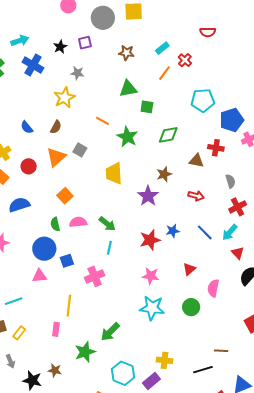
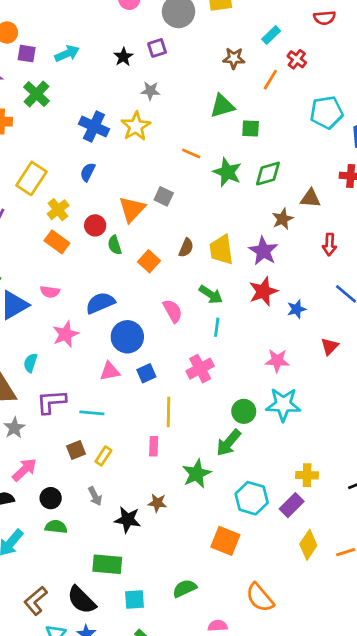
cyan rectangle: (162, 48) -> (271, 35), moved
brown star: (126, 53) -> (234, 58), moved
blue cross: (33, 65) -> (94, 127), moved
blue semicircle: (27, 127) -> (88, 172), turned 72
brown semicircle: (56, 127) -> (186, 248), moved
green diamond: (168, 135) -> (268, 174), moved
brown triangle: (196, 161) -> (310, 198), moved
yellow trapezoid: (114, 173) -> (221, 250), moved
red arrow: (196, 196) -> (329, 245), turned 84
blue semicircle: (19, 205) -> (100, 303), moved
pink semicircle: (78, 222) -> (173, 311), moved, turned 72
green semicircle: (55, 224) -> (115, 245), moved
blue star: (173, 231) -> (297, 309), moved
red star: (150, 240) -> (263, 291), moved
blue square: (67, 261) -> (146, 373), moved
pink triangle: (40, 276) -> (110, 371), moved
cyan line: (14, 301) -> (92, 413), turned 30
green circle: (191, 307) -> (244, 411), moved

